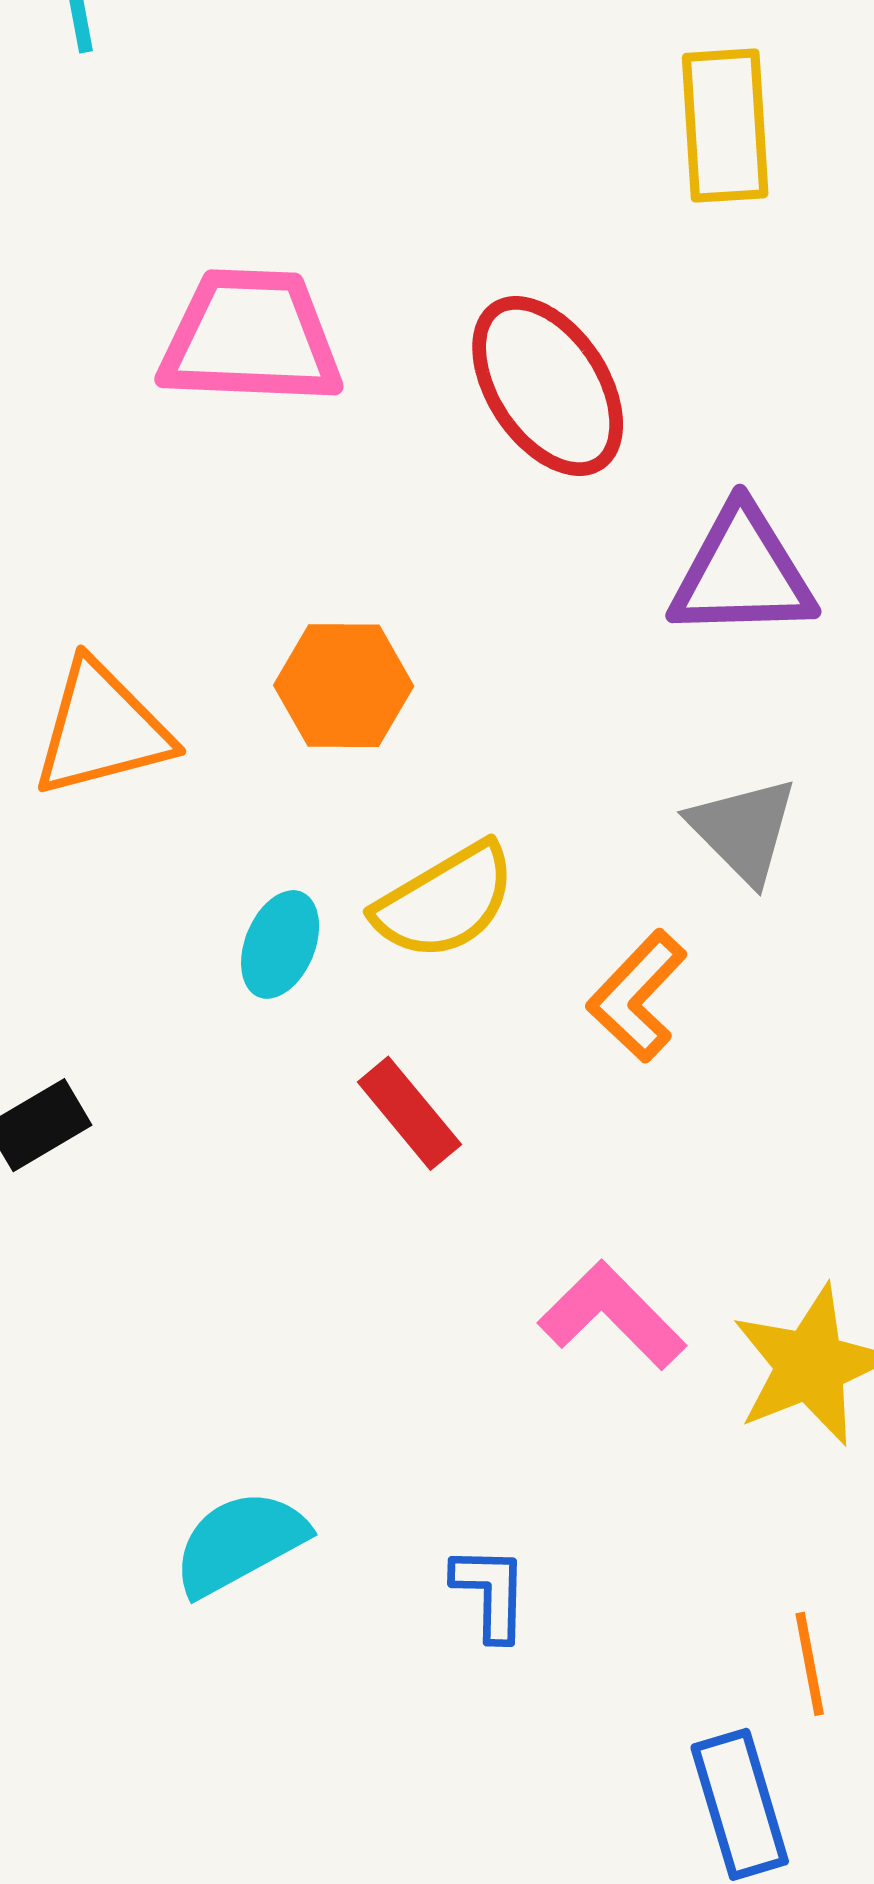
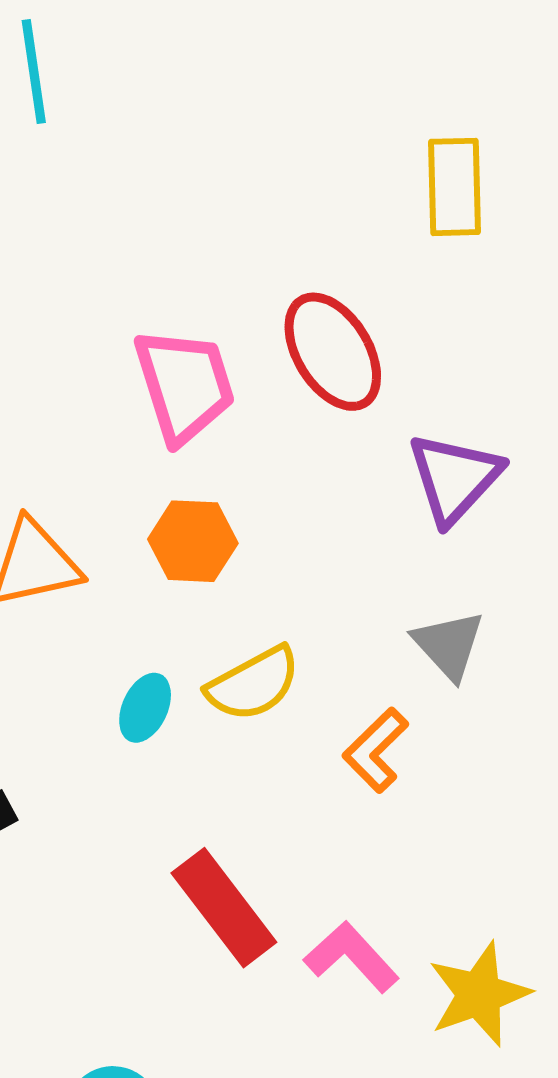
pink trapezoid: (251, 337) -> (184, 385), moved, turned 68
purple triangle: (742, 573) -> (454, 478), turned -48
red rectangle: (409, 1113) -> (224, 908), moved, size x1.6

